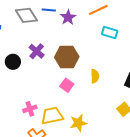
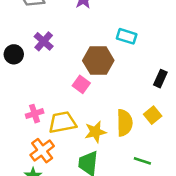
cyan rectangle: (110, 33) -> (127, 36), moved
brown hexagon: (67, 57) -> (98, 60), moved
yellow semicircle: (95, 76) -> (125, 123), moved, size x1.5

